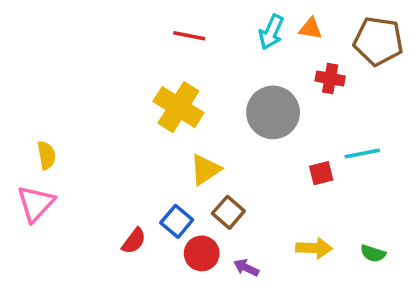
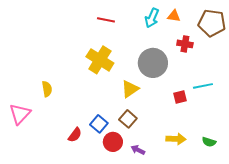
yellow semicircle: (46, 155) -> (47, 89), moved
yellow triangle: (205, 170) -> (130, 89), moved

